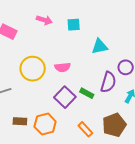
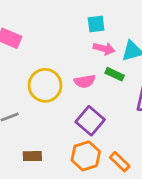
pink arrow: (44, 20) -> (104, 49), moved
green rectangle: (87, 93) -> (115, 74), moved
orange hexagon: (45, 124) -> (86, 156), moved

